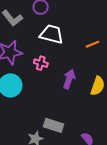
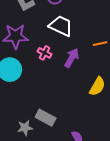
purple arrow: (69, 79) -> (72, 58), moved

